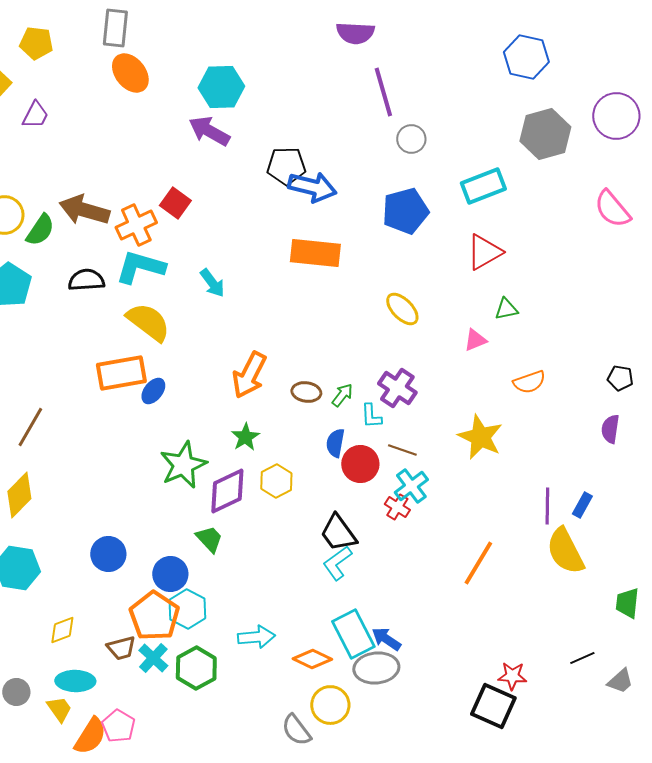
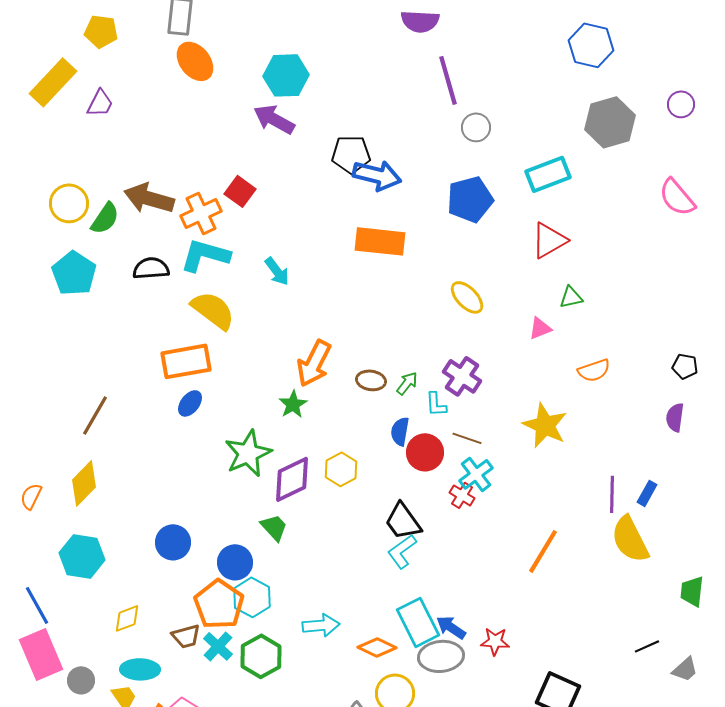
purple circle: (616, 116) -> (681, 104), size x0.6
blue ellipse: (153, 391) -> (190, 403), moved
green star: (245, 437) -> (293, 404), moved
red star: (512, 676) -> (495, 641), moved

